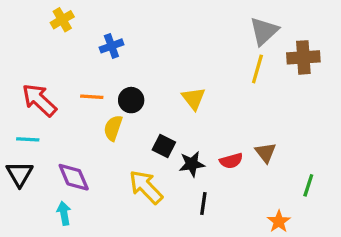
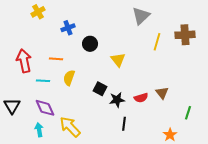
gray triangle: (264, 31) -> (141, 16), moved
red arrow: (39, 100) -> (24, 61), turned 35
black circle: (131, 100) -> (90, 44), moved
cyan line: (28, 139) -> (43, 81), moved
yellow arrow: (146, 187) -> (70, 127), moved

